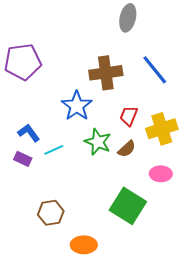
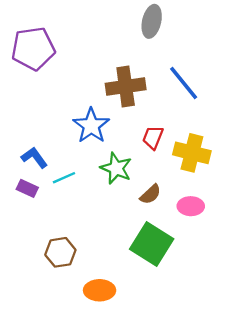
purple pentagon: (23, 62) -> (33, 49), moved
yellow cross: (162, 129) -> (192, 153), turned 32
brown semicircle: (127, 149) -> (150, 194), moved

